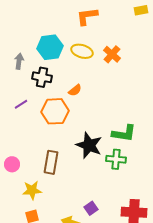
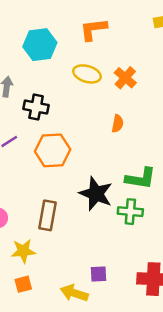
cyan hexagon: (50, 47) -> (40, 45), moved
orange semicircle: (75, 90) -> (118, 124), moved, turned -40
purple square: (91, 208) -> (98, 274), turned 32

